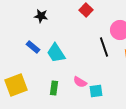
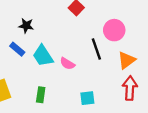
black star: (41, 16) -> (26, 26), moved
pink semicircle: (80, 82) -> (67, 64), moved

